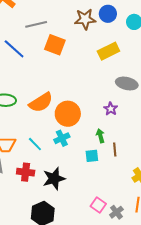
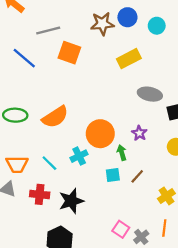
purple star: (111, 109) -> (139, 133), moved
orange circle: (68, 114) -> (100, 134), moved
brown line: (115, 150) -> (137, 176), moved, turned 48

